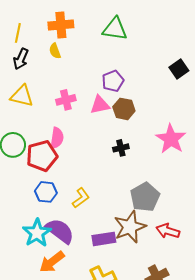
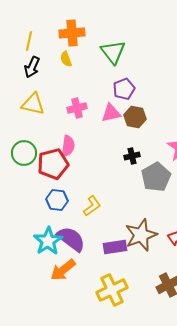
green triangle: (115, 29) -> (113, 52), moved, turned 44
gray pentagon: (145, 197) -> (156, 177), moved

